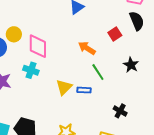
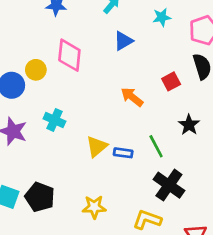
pink diamond: (38, 46) -> (69, 55), moved
green line: (98, 72) -> (156, 146), moved
black cross: (120, 111) -> (169, 185), size x1.6

